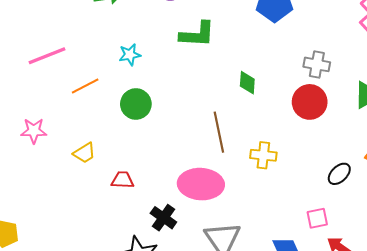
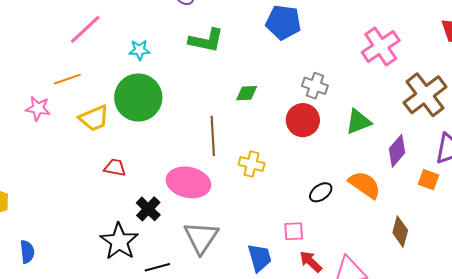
pink line: (47, 56) -> (85, 29), moved, turned -30
green diamond: (247, 83) -> (247, 93), turned 75
orange line: (85, 86) -> (67, 79), moved
green circle: (136, 104) -> (138, 98), size x1.6
yellow trapezoid: (84, 153) -> (94, 118), moved, size x1.4

